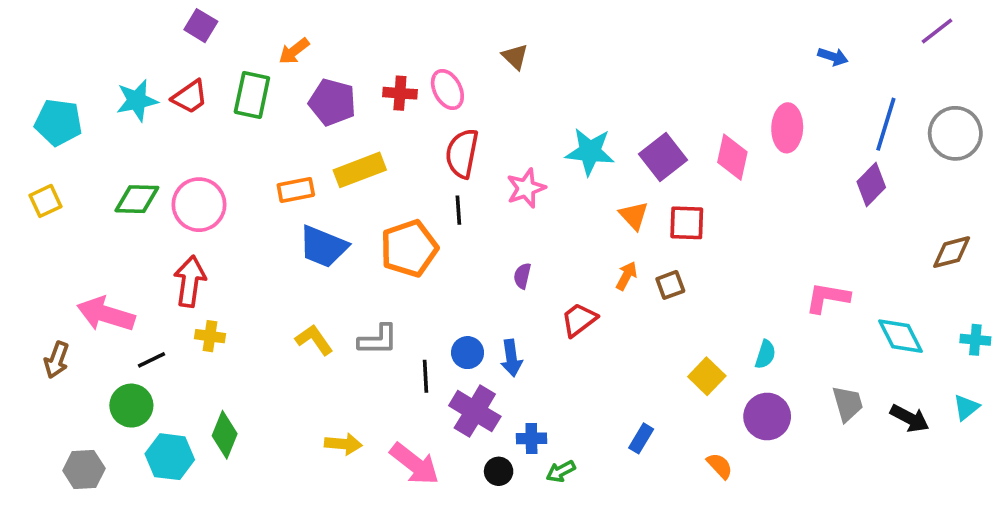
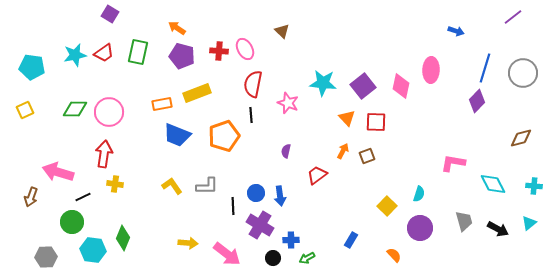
orange arrow: (294, 51) -> (177, 28), moved, turned 72
pink star: (526, 188) -> (288, 103), turned -30

